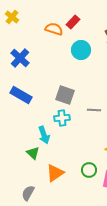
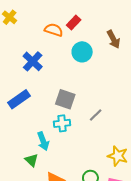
blue cross: (20, 58) -> (33, 61), moved
blue rectangle: (21, 95) -> (19, 99), turned -65
gray line: (94, 110) -> (96, 115), turned -48

